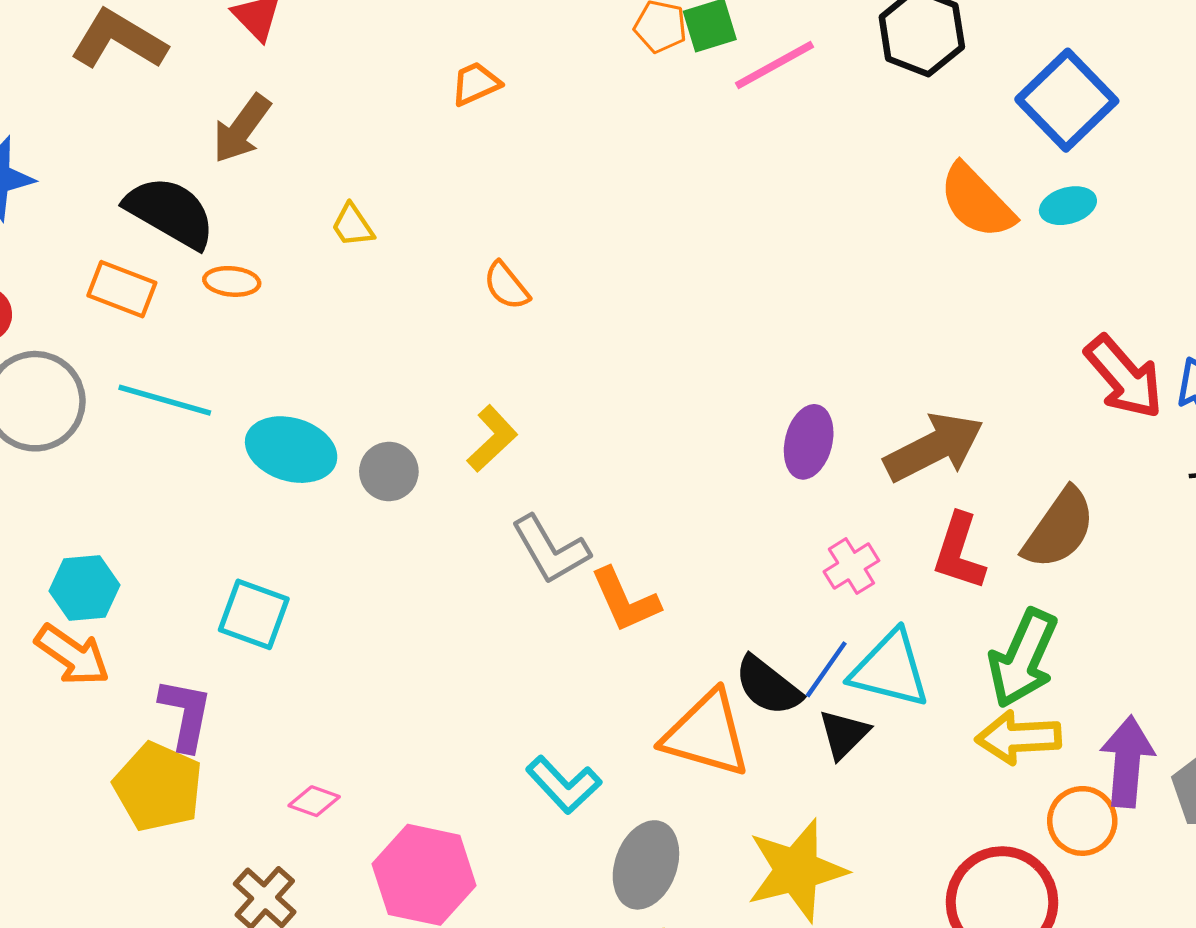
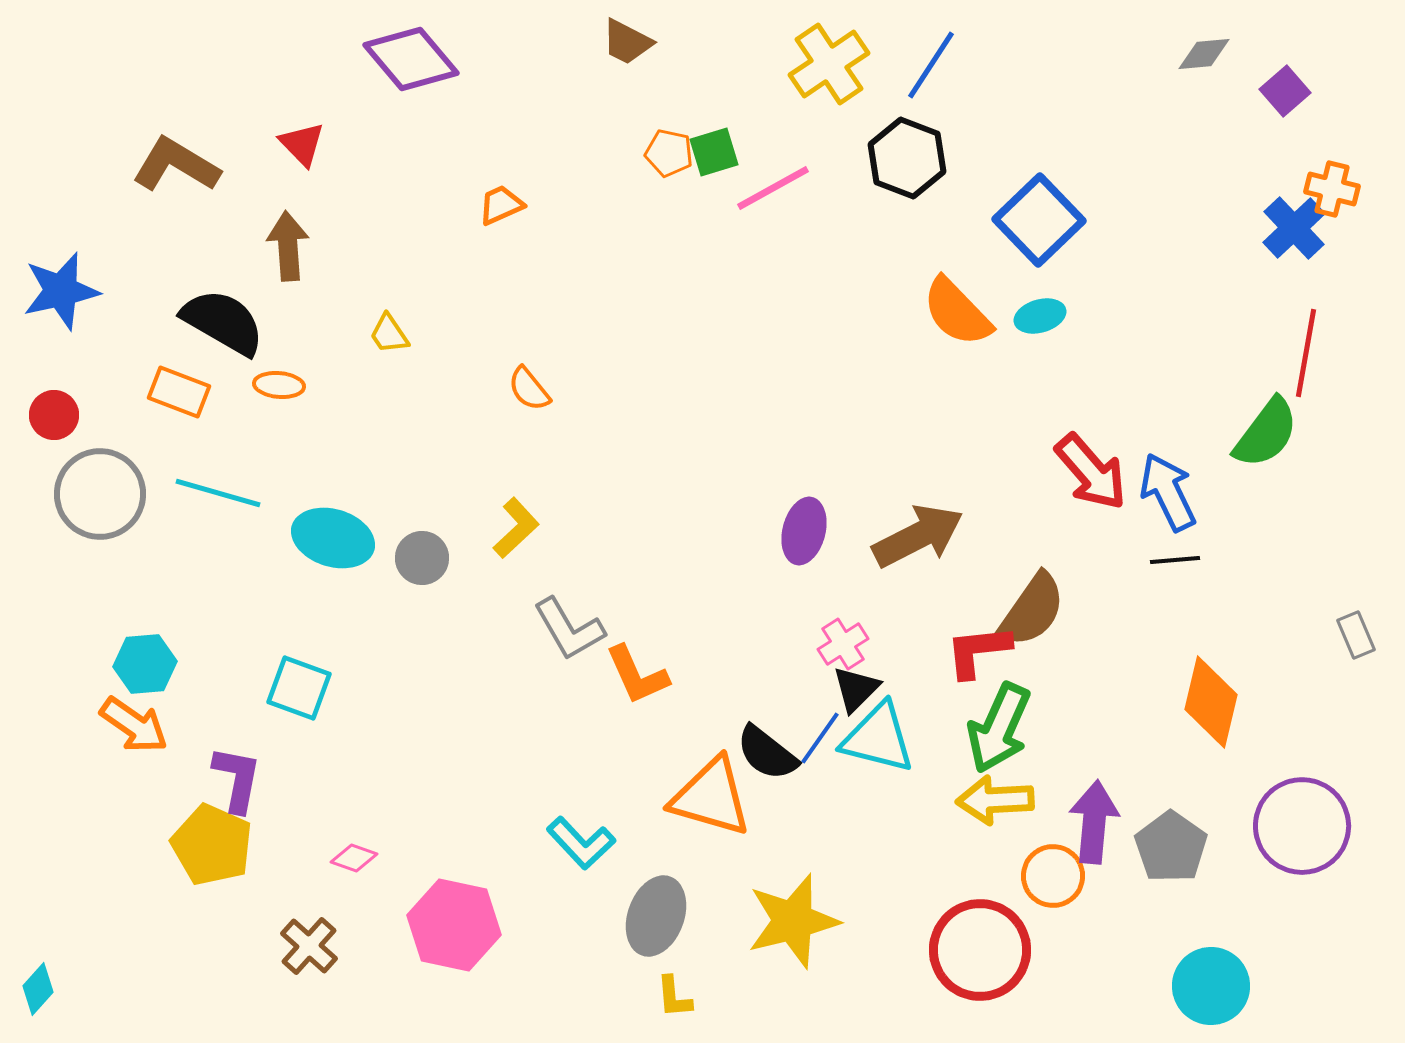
brown arrow: (242, 129) -> (288, 246), turned 140
red L-shape: (959, 552) -> (978, 651), moved, turned 66
black triangle: (844, 734) -> (856, 689), moved

